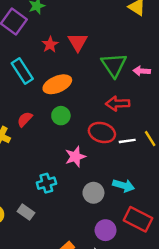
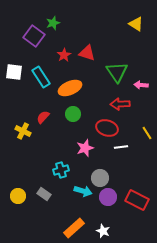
red triangle: (78, 42) -> (87, 53), turned -42
pink arrow: (142, 71) -> (141, 85), moved
white line: (127, 141) -> (121, 147), moved
cyan arrow: (124, 186) -> (83, 191), moved
purple circle: (106, 230) -> (108, 197), moved

